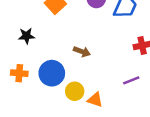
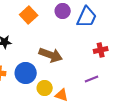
brown arrow: (82, 52) -> (51, 55), size x1.6

